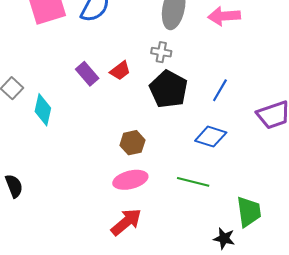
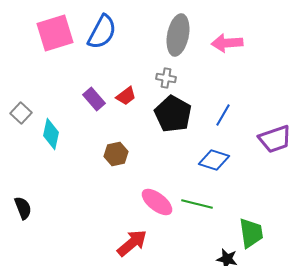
brown hexagon: (132, 143) -> (116, 154), moved
pink ellipse: (130, 180) -> (157, 202), moved, turned 52

